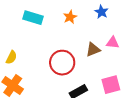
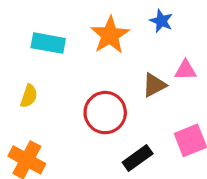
orange star: (70, 17) -> (110, 35), size x1.6
yellow semicircle: (11, 57) -> (29, 96), moved

